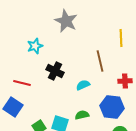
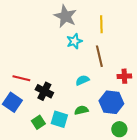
yellow line: (121, 38) -> (101, 24), moved
cyan star: (35, 46) -> (74, 41), moved
black cross: (55, 71) -> (44, 91), moved

